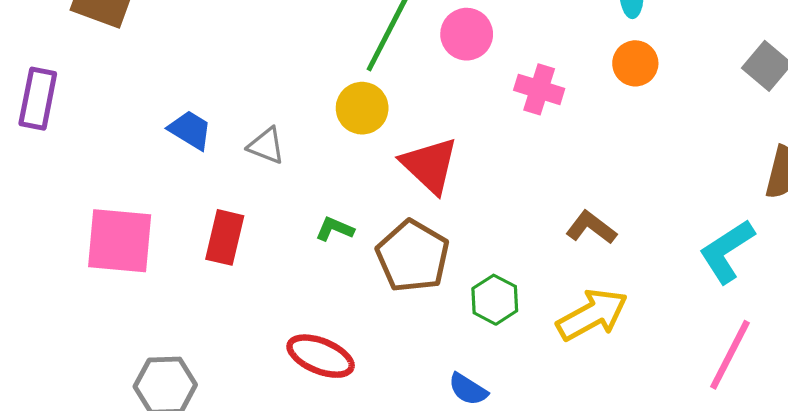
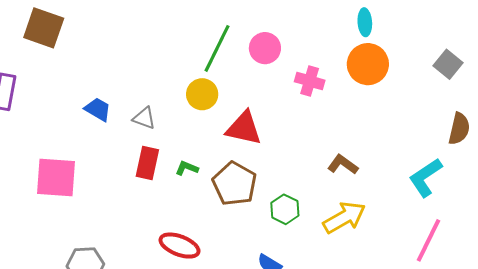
orange circle: (635, 63) -> (368, 64), size x1.5
red triangle: (430, 165) -> (244, 128), turned -30
red rectangle: (225, 237) -> (147, 163), moved

